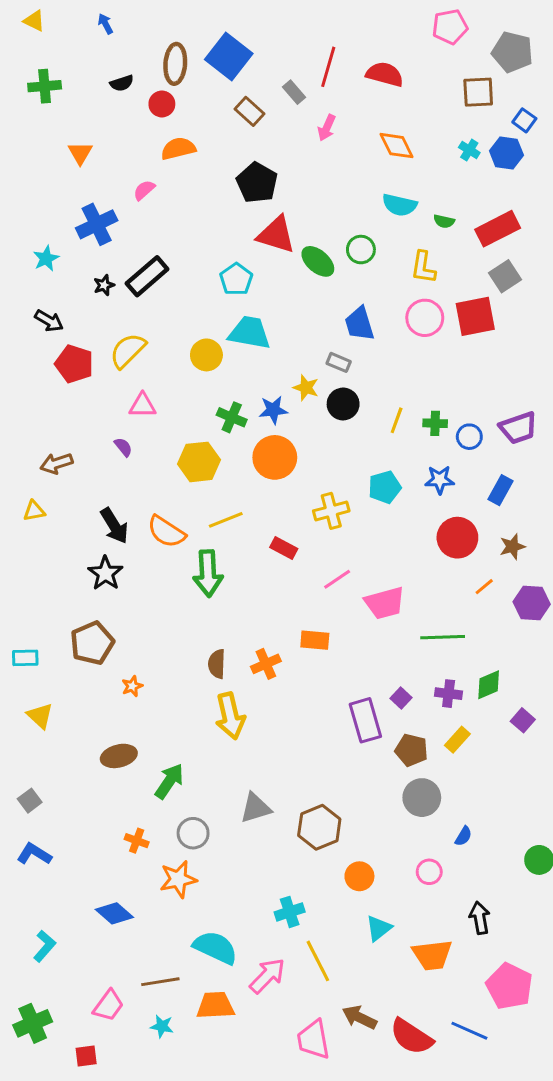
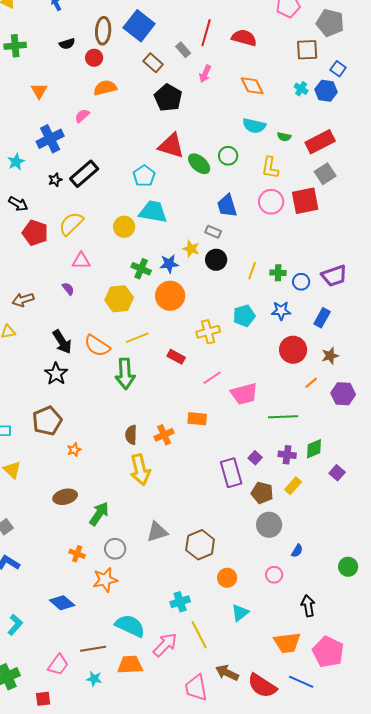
black pentagon: (257, 183) -> (168, 98), moved
orange trapezoid: (432, 955) -> (287, 643), moved

